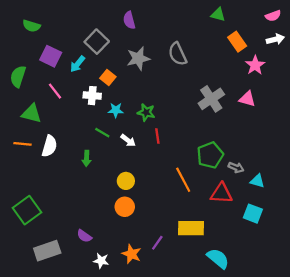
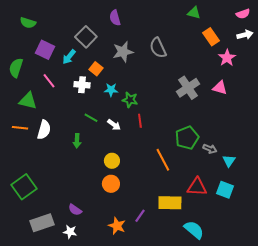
cyan star: (116, 110) -> (111, 90), moved
cyan triangle: (257, 181) -> (229, 161), turned 48
red triangle: (221, 193) -> (197, 187), moved
white star: (101, 261) -> (70, 232), moved

